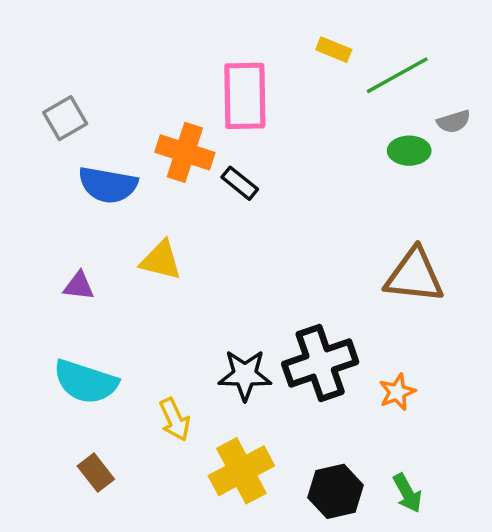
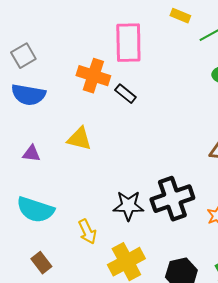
blue semicircle: (108, 185) -> (28, 95), moved

